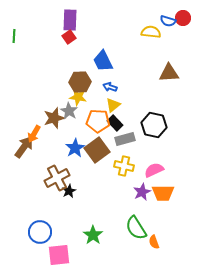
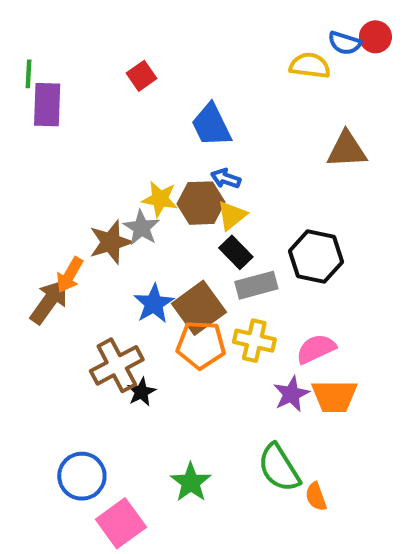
purple rectangle: (70, 20) -> (47, 105), moved
brown hexagon: (80, 82) -> (201, 203), moved
orange pentagon: (98, 121) -> (201, 345), moved
pink square: (59, 255) -> (121, 523), turned -30

